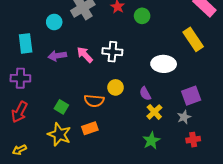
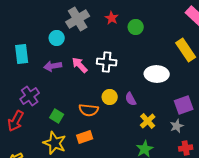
cyan circle: (54, 22) -> (57, 38), moved
purple cross: (20, 78) -> (30, 96), moved, turned -36
purple semicircle: (145, 94) -> (131, 99), moved

